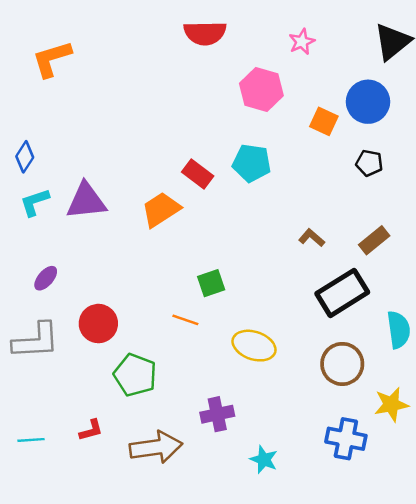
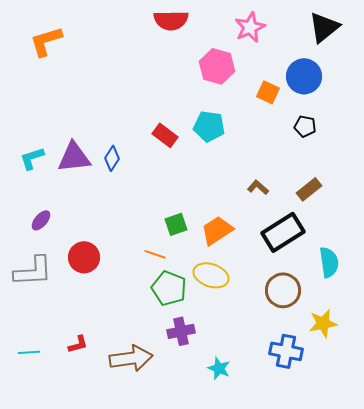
pink star: (302, 42) -> (250, 27), size x1.4
blue diamond: (25, 157) -> (112, 158), moved
orange trapezoid: (161, 210) -> (217, 230), moved
green pentagon: (135, 375) -> (169, 288), moved

